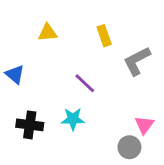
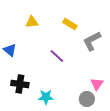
yellow rectangle: (104, 36) -> (70, 24), turned -40
cyan star: (73, 119) -> (46, 97), moved

